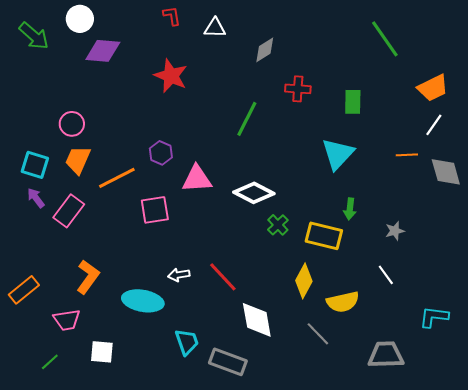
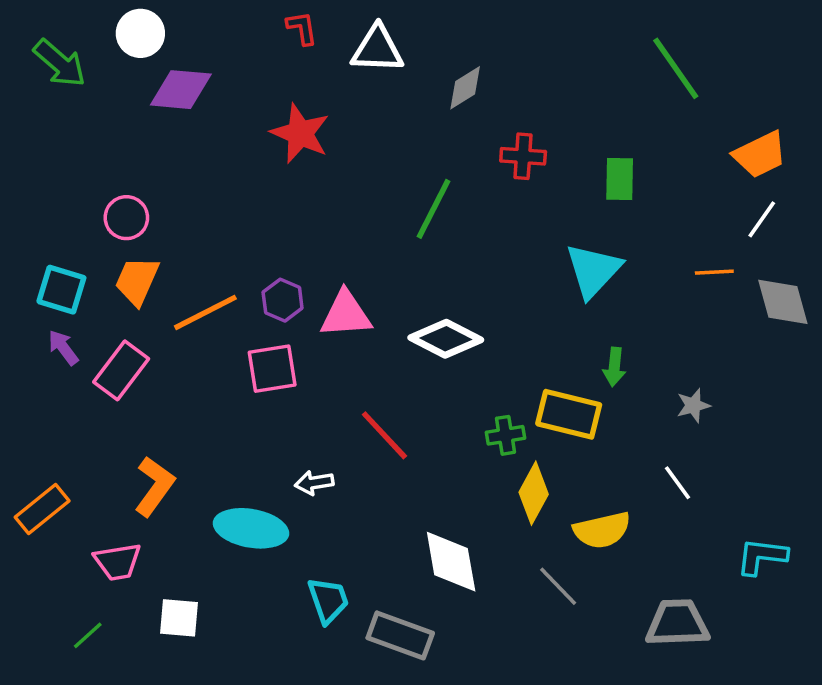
white triangle: (215, 28) -> (377, 49), size x1.4
purple hexagon: (161, 153) -> (283, 300), moved
green cross: (278, 225) -> (505, 435), moved, turned 35
red line: (223, 277) -> (384, 435), moved

